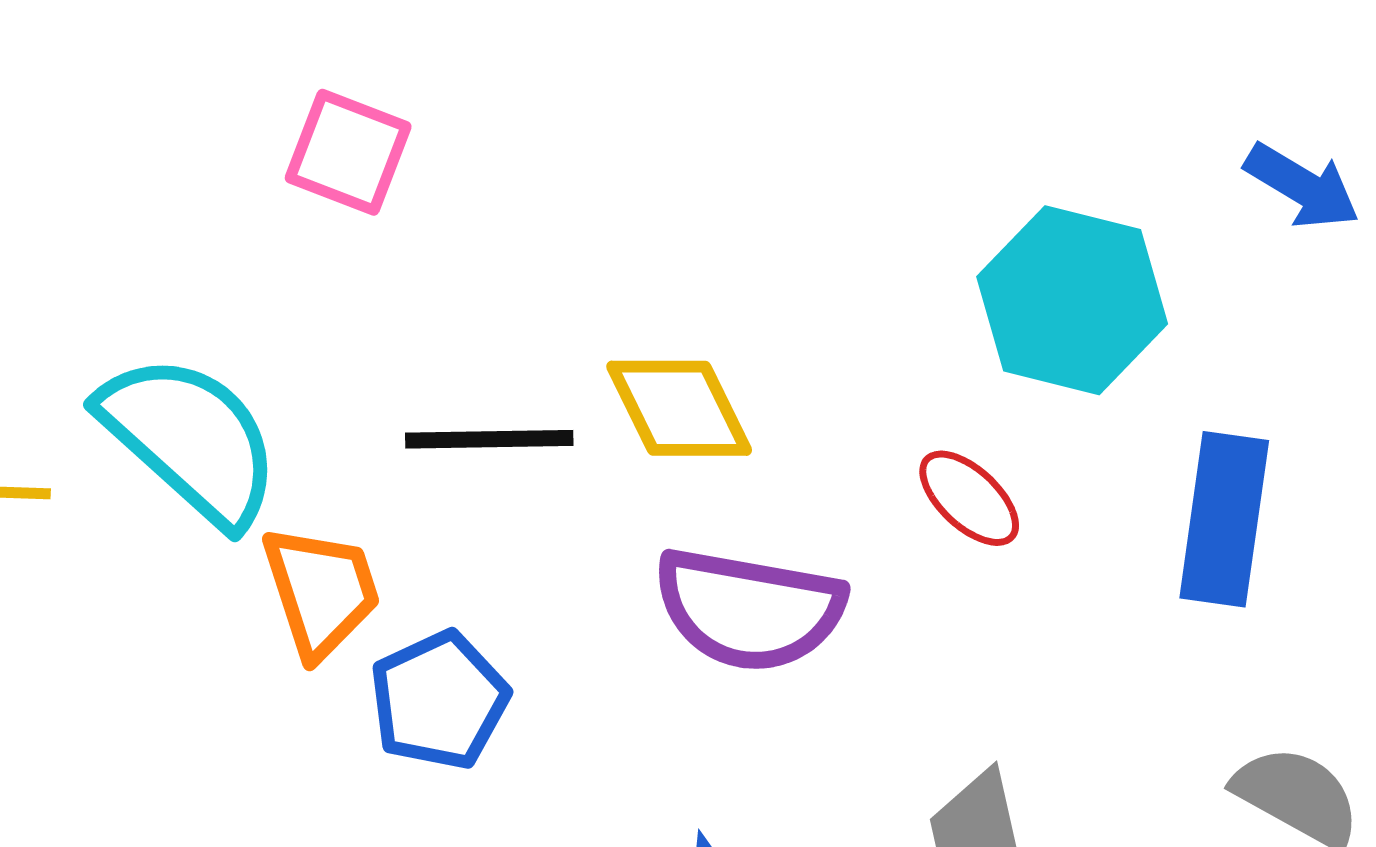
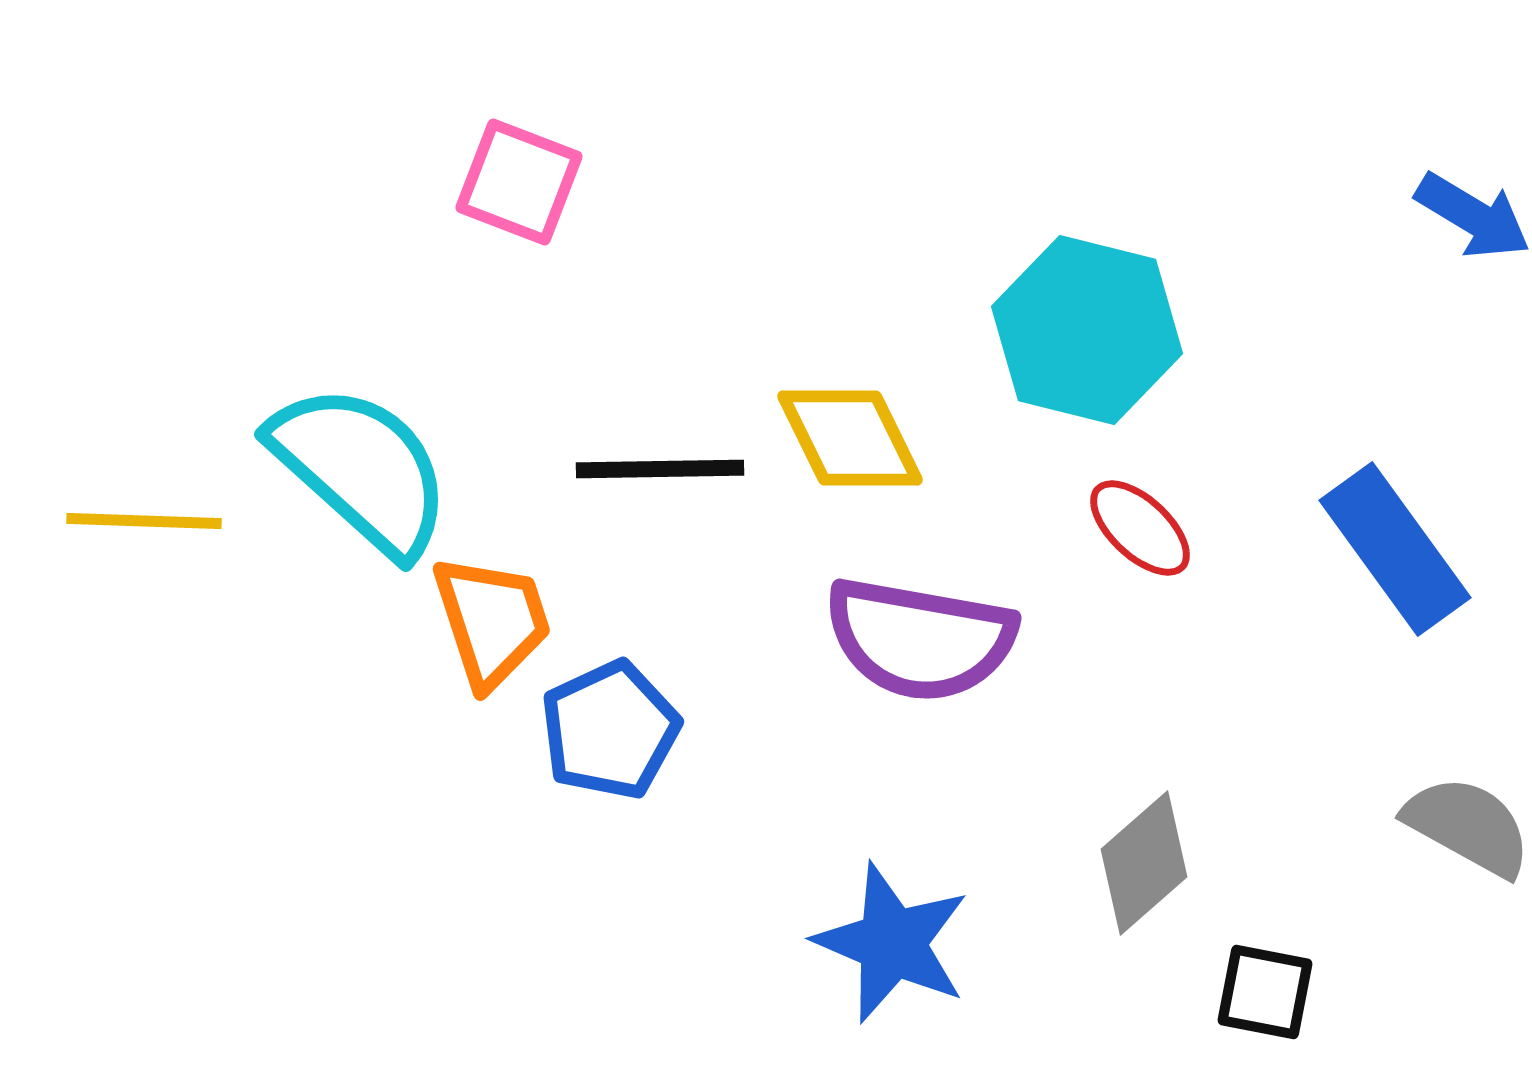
cyan hexagon: (1072, 300) -> (1087, 330), moved
blue rectangle: (1224, 519) -> (1395, 549), turned -44

